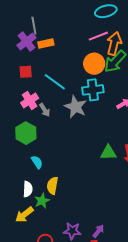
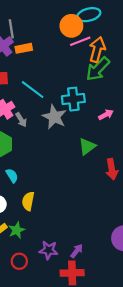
orange circle: (94, 64) -> (71, 26), moved
green triangle: (108, 153) -> (87, 146), moved, turned -36
green star: (42, 201) -> (17, 230), moved

